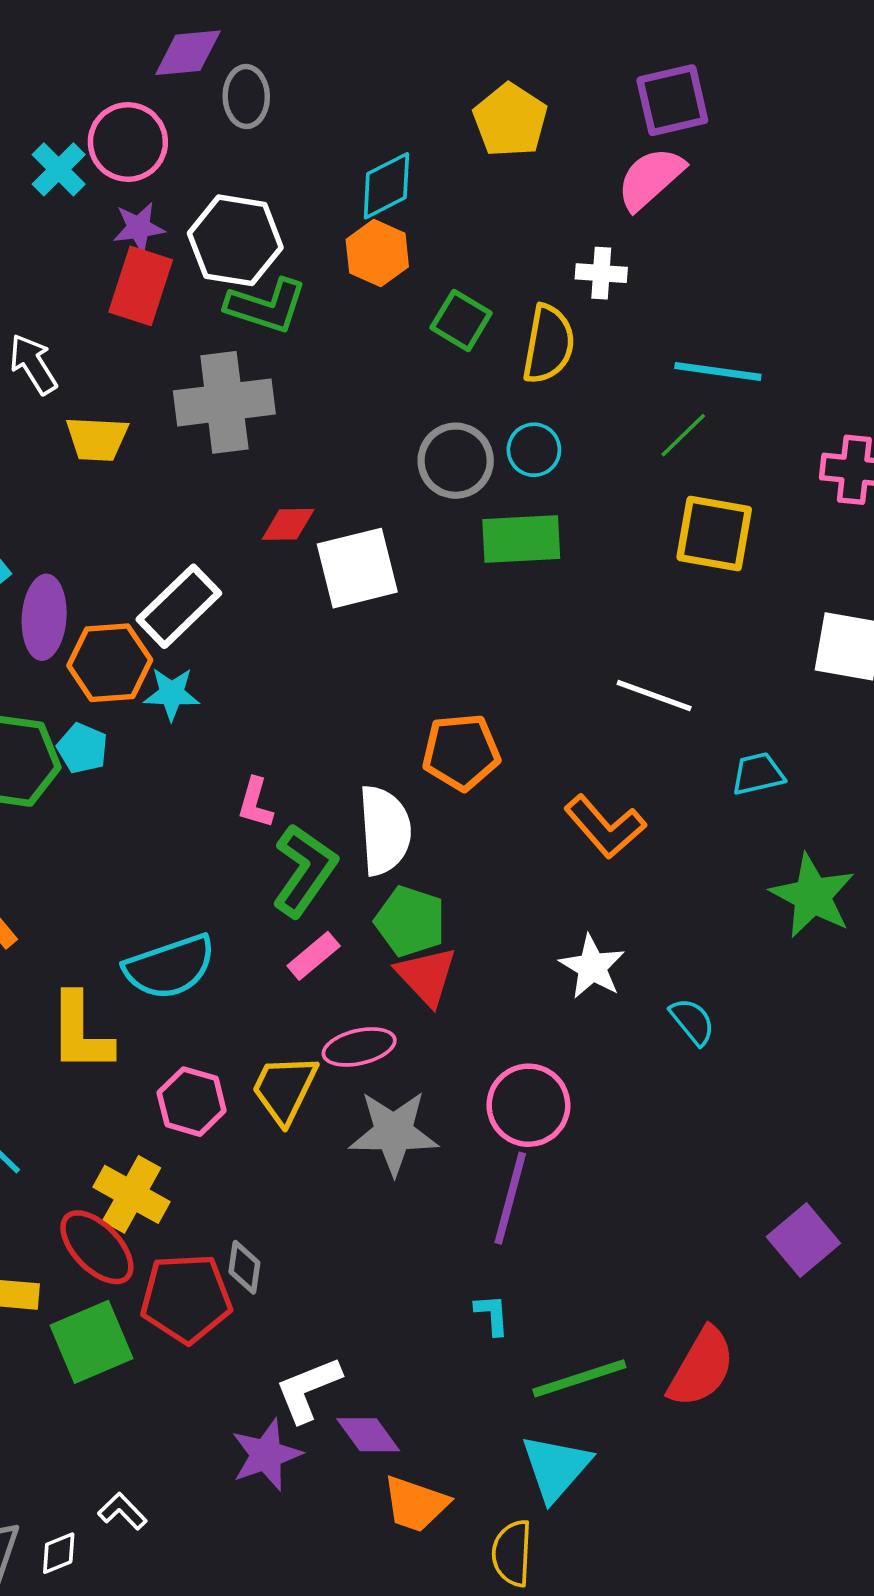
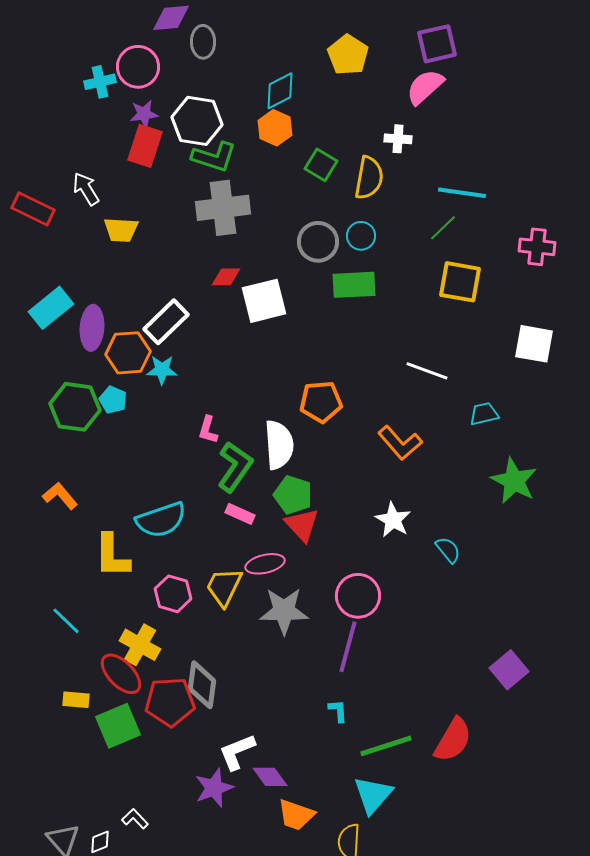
cyan cross: (59, 169) -> (100, 82), turned 32
gray cross: (224, 402) -> (223, 208), moved
pink rectangle: (314, 956) -> (240, 514), turned 64
gray diamond: (244, 1267) -> (202, 685), size x1.6

